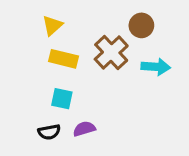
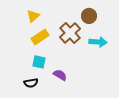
yellow rectangle: (63, 59) -> (40, 37), turned -48
purple semicircle: (84, 129) -> (60, 75), moved, turned 48

